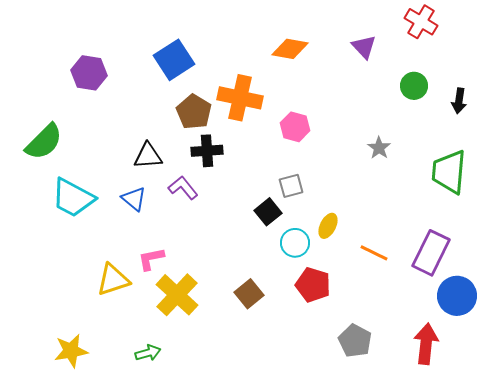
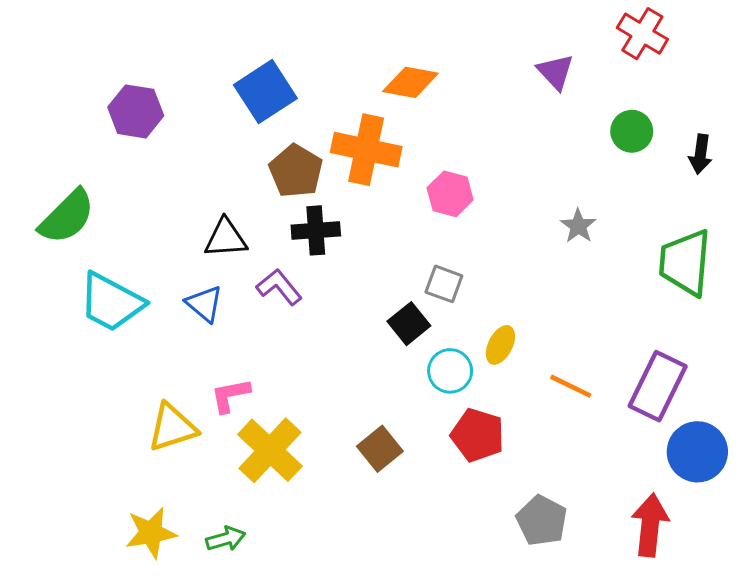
orange diamond: (290, 49) -> (410, 82), moved
gray square: (291, 186) -> (444, 284), turned 35
yellow star: (71, 351) -> (151, 533), moved

